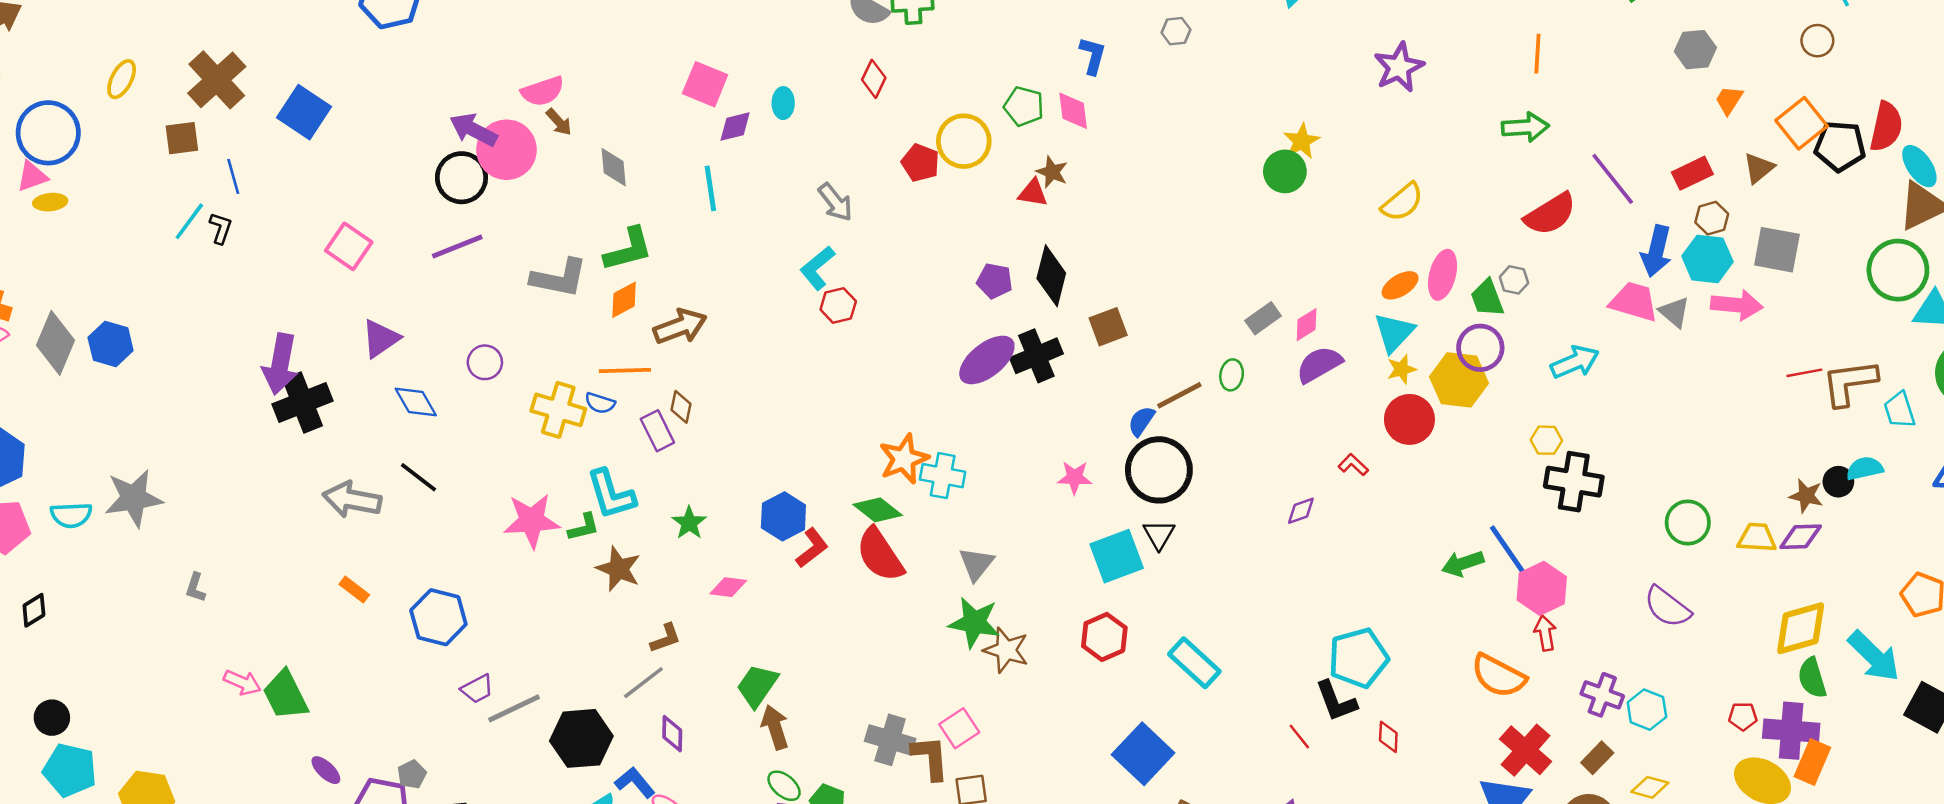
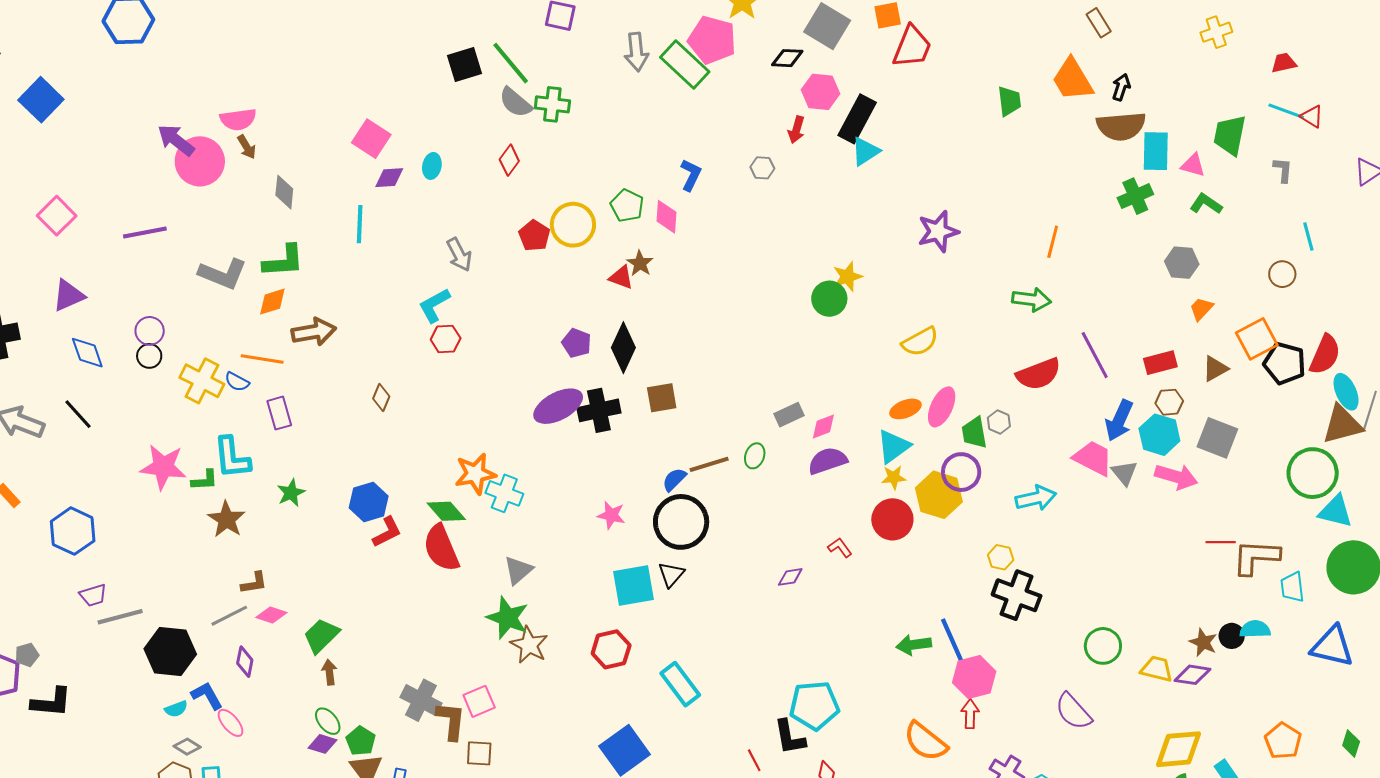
black circle: (461, 178) -> (149, 356), moved, size x0.6
brown diamond: (681, 407) -> (381, 398), moved
pink diamond: (728, 587) -> (271, 615), moved
brown arrow: (775, 727) -> (329, 672), size x0.7

